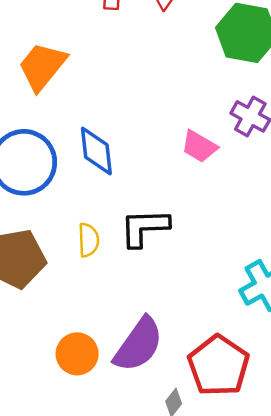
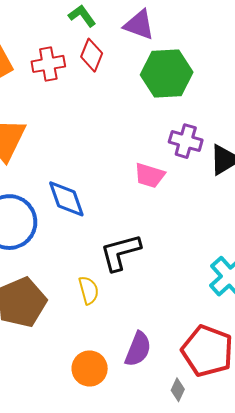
yellow semicircle: (88, 240) -> (89, 290), moved
purple semicircle: (139, 345) -> (138, 349), size x0.7

